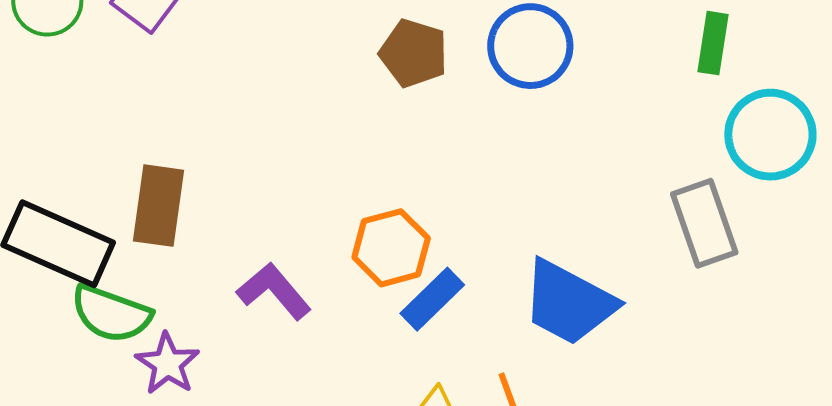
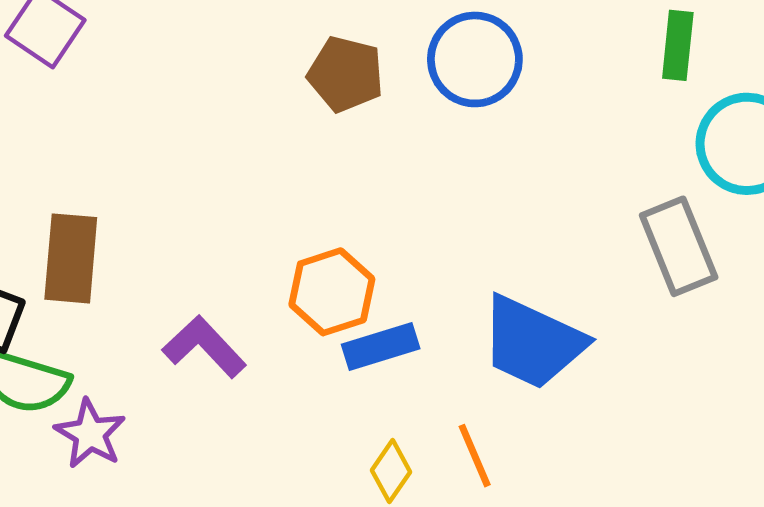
blue rectangle: (432, 299) -> (381, 346), turned 30

